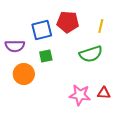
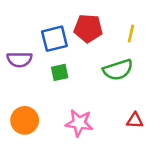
orange circle: (24, 74) -> (25, 120), moved
pink star: (80, 95) -> (79, 123), moved

